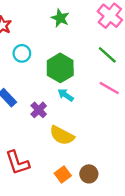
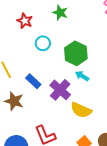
green star: (60, 18) -> (60, 13), moved
purple cross: (39, 110) -> (60, 90), size x1.5

